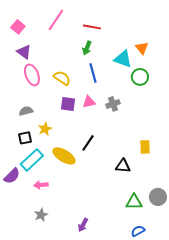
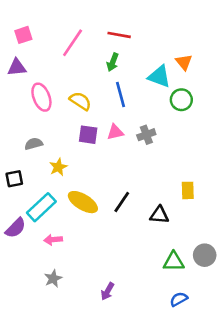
pink line: (56, 20) -> (73, 43), moved
pink square: (18, 27) -> (23, 35), turned 32
purple triangle: (24, 52) -> (17, 67), moved, turned -42
black square: (25, 138) -> (14, 179), moved
black line: (88, 143) -> (122, 202), moved

